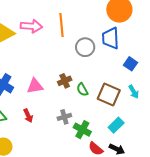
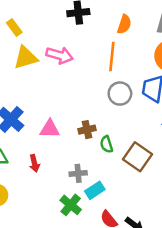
orange line: (61, 25) -> (112, 56), moved
cyan rectangle: (116, 125) -> (95, 190), moved
green cross: (82, 130) -> (71, 205), moved

